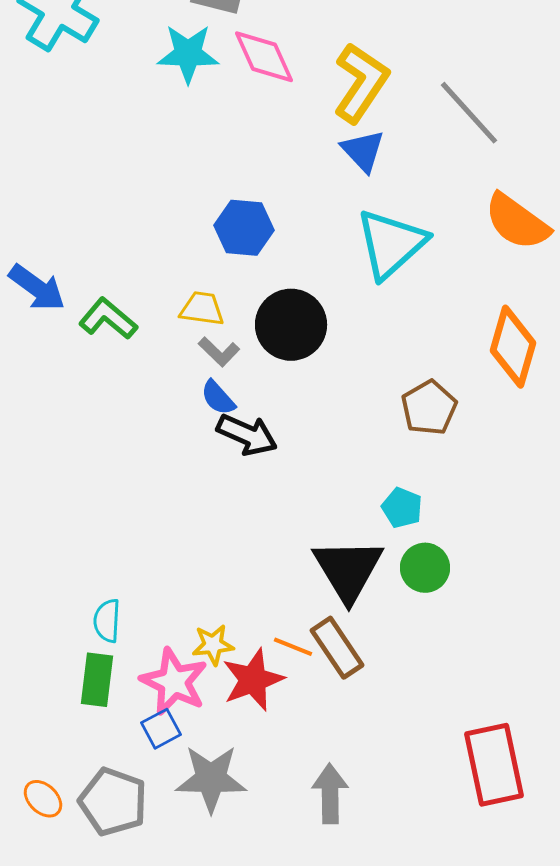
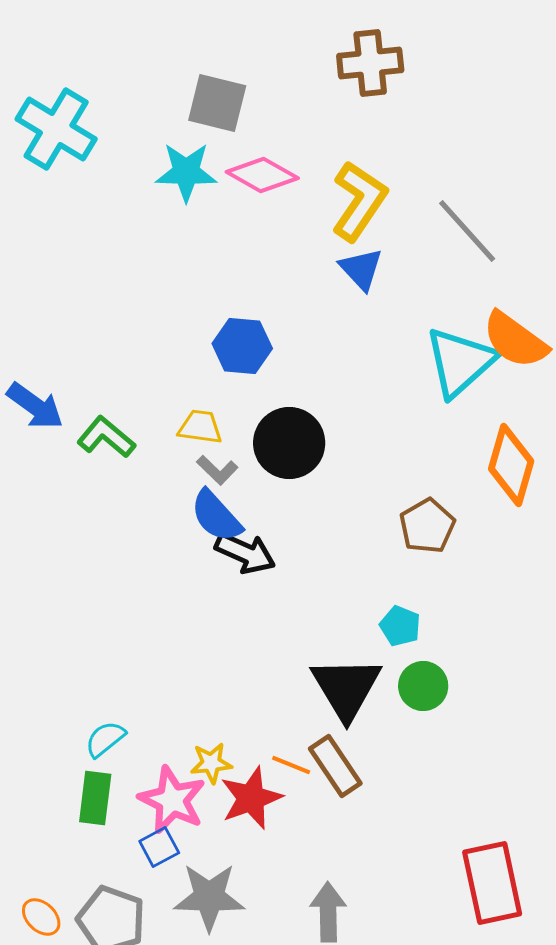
pink diamond: (264, 57) -> (262, 175), turned -36
cyan triangle: (391, 244) -> (460, 362), moved
blue semicircle: (218, 398) -> (216, 516), size x1.5
cyan semicircle: (107, 621) -> (105, 739), turned 48

